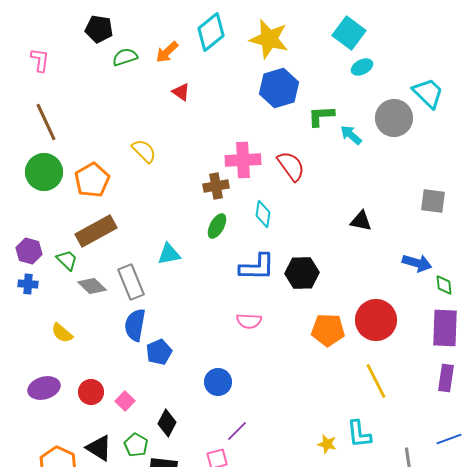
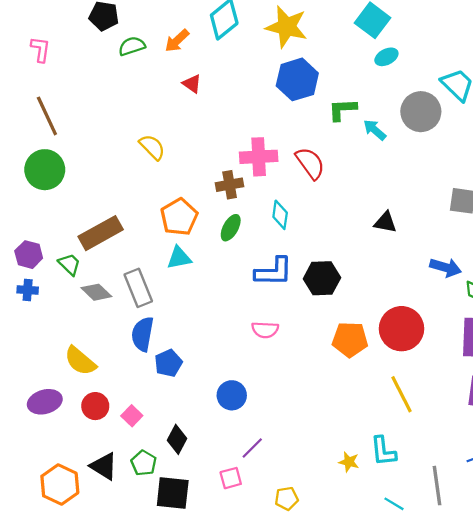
orange pentagon: (92, 180) -> (179, 217), moved
yellow semicircle: (62, 333) -> (80, 361), moved, size x1.4

